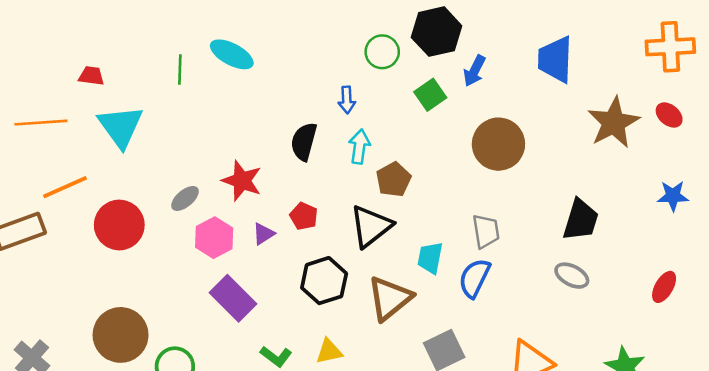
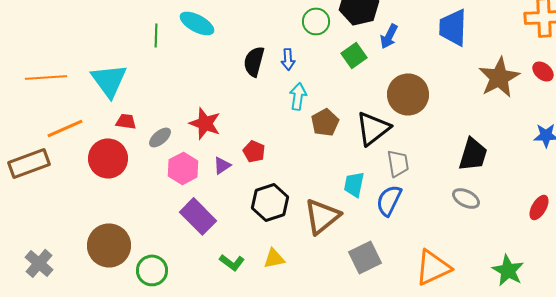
red trapezoid: (91, 76) -> (126, 121), moved
black semicircle: (304, 142) -> (254, 61), moved
black triangle: (371, 226) -> (373, 128), moved

